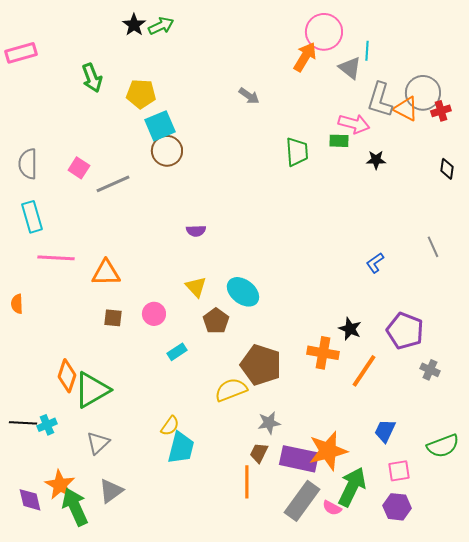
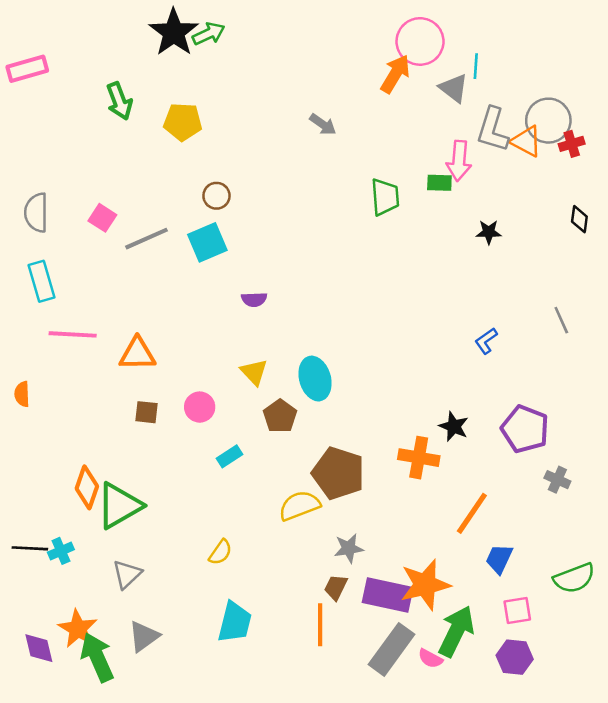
black star: (134, 25) -> (174, 32), size x1.6
pink arrow: (354, 124) -> (459, 161), turned 80
cyan square: (160, 126) -> (207, 242), moved
brown circle: (167, 151) -> (216, 196), size x0.7
black star: (376, 160) -> (489, 232), moved
cyan ellipse: (243, 292) -> (315, 379), turned 36
orange line: (364, 371) -> (472, 513), moved
cyan trapezoid: (181, 448) -> (235, 622), moved

